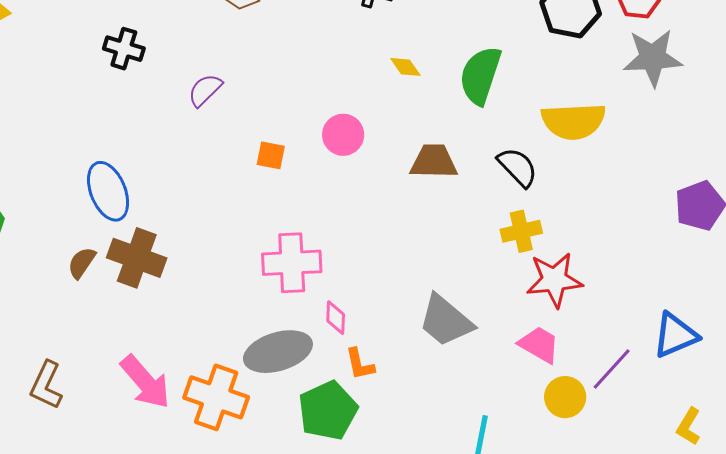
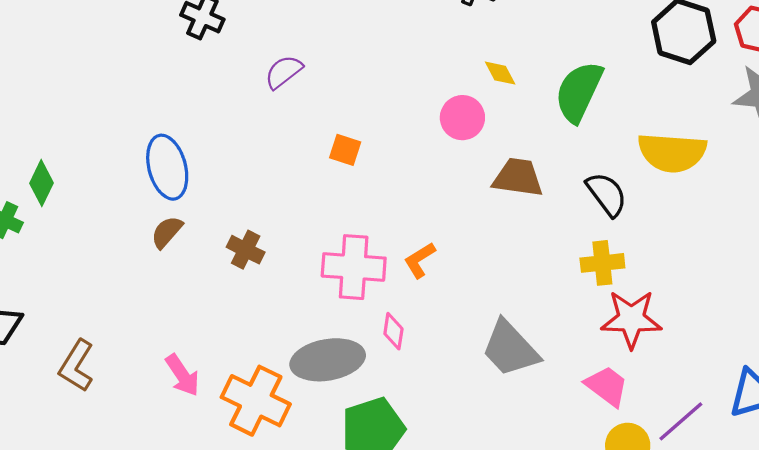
pink circle: (343, 135) -> (462, 118), moved
brown cross: (137, 258) -> (246, 250), moved, size x0.6
brown semicircle: (82, 263) -> (167, 232), moved
orange L-shape: (360, 364) -> (420, 260), moved, turned 63
pink arrow: (145, 382) -> (182, 375), size x0.7

